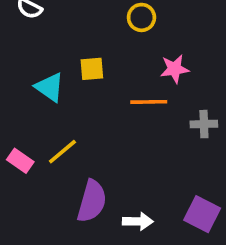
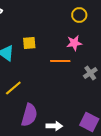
yellow circle: (141, 17) -> (79, 15), moved
gray cross: (204, 124) -> (90, 73), turned -32

